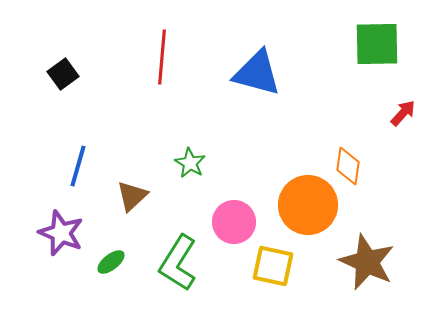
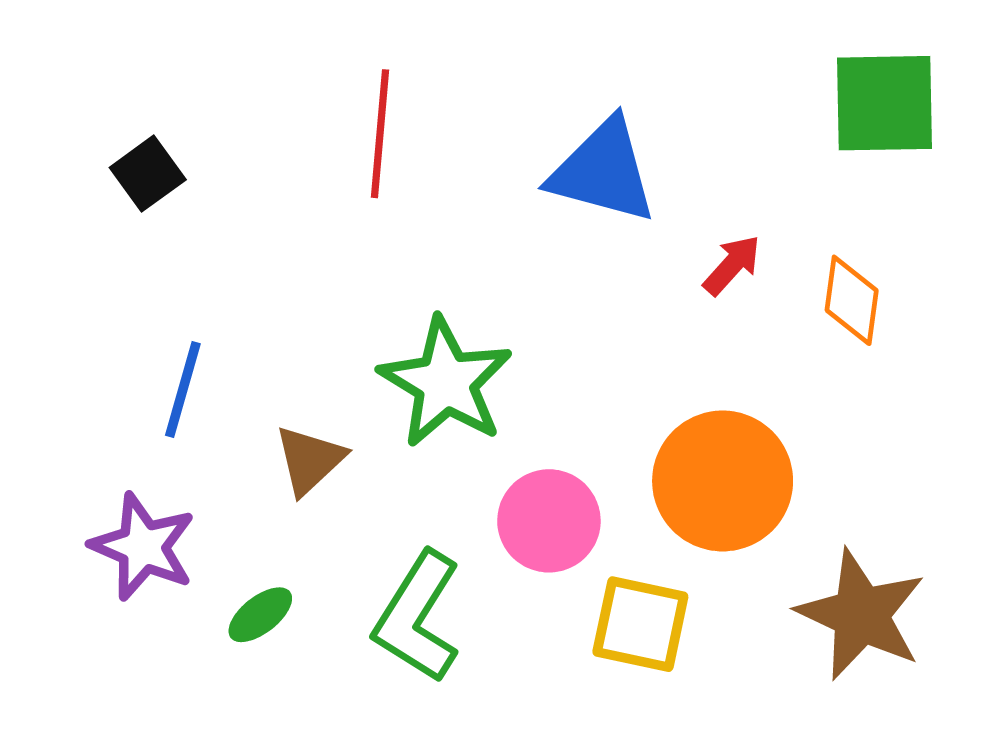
red arrow: (403, 113) -> (732, 265), moved
green star: (190, 163) -> (446, 382), size x1.8
orange diamond: (348, 166) -> (852, 300), moved

